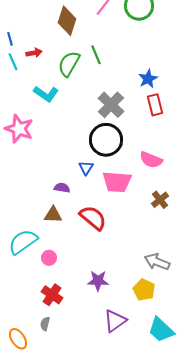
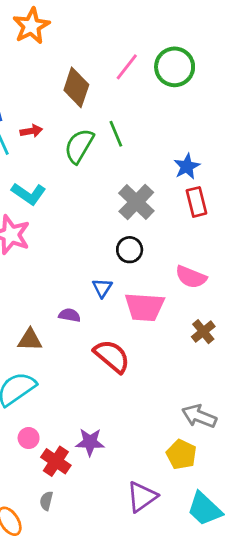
cyan L-shape: (46, 94) -> (29, 194), moved
black circle: (106, 140) -> (130, 250), size x0.6
brown triangle: (53, 215) -> (30, 340), moved
pink circle: (49, 258) -> (29, 438), moved
purple star: (98, 281) -> (90, 442), moved

